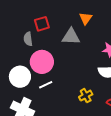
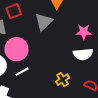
gray triangle: (71, 37) -> (44, 22), turned -42

